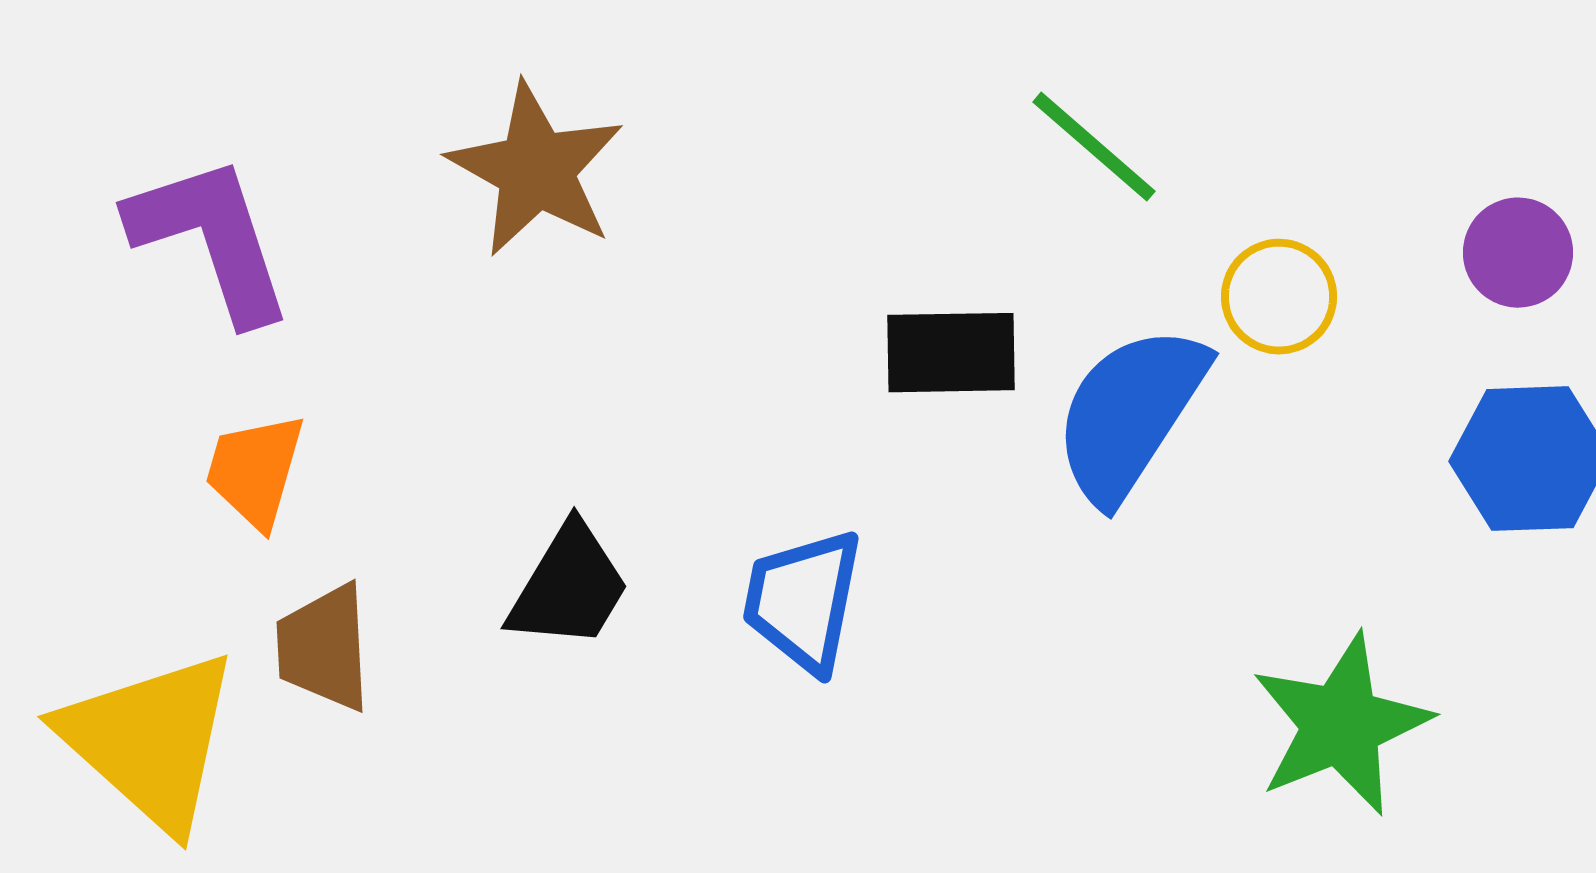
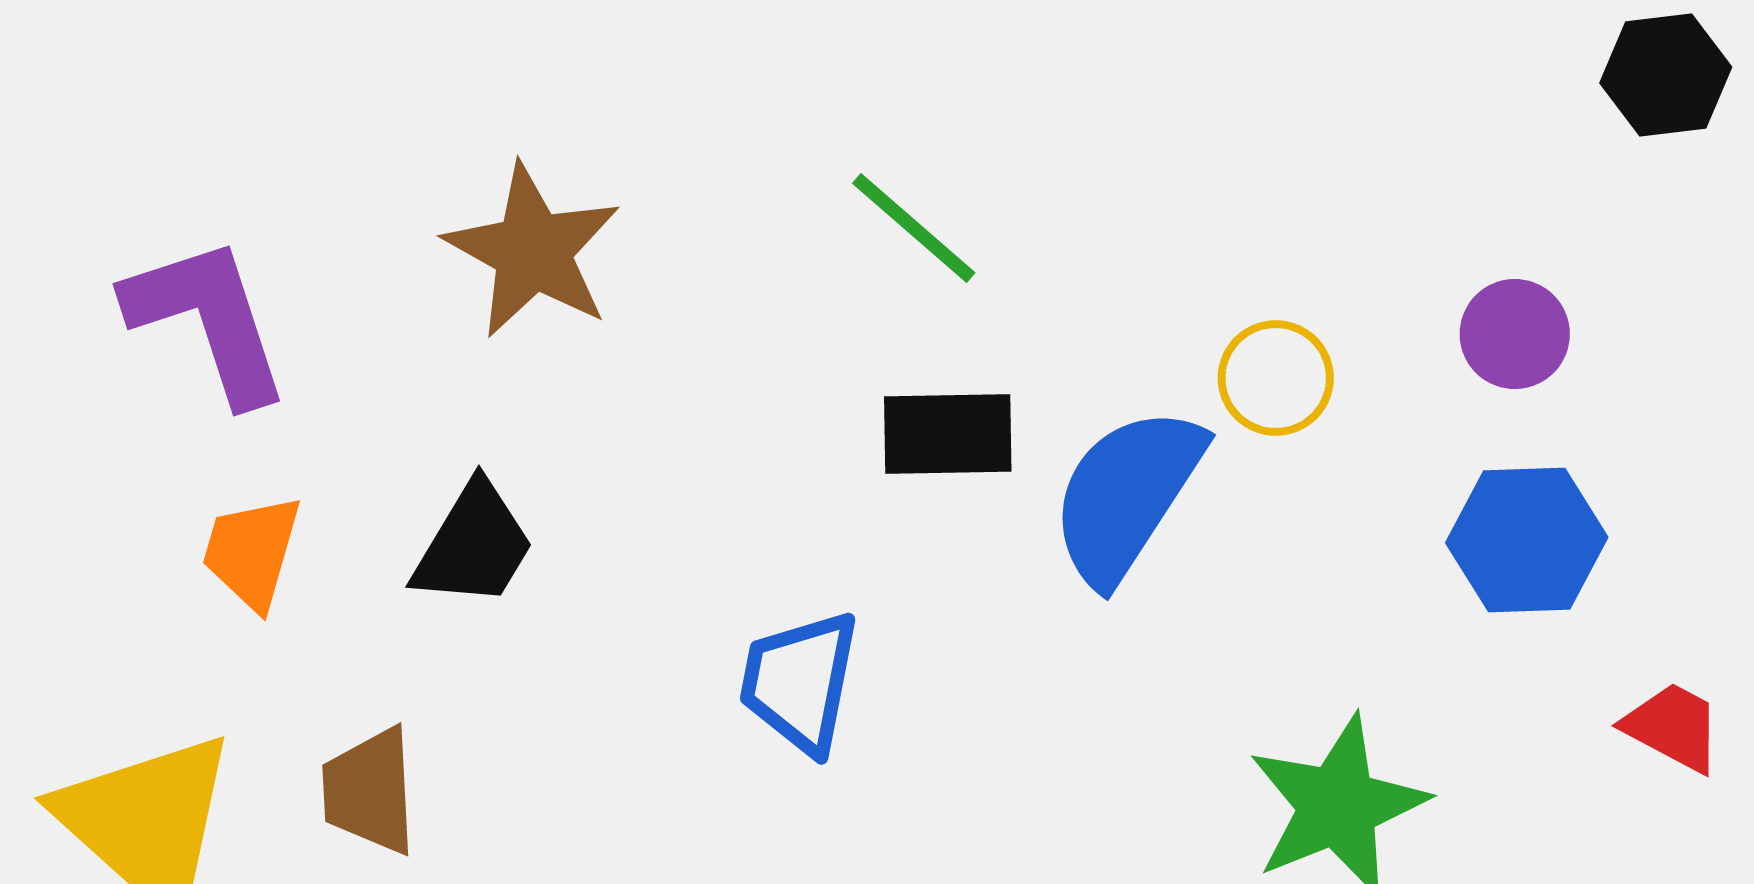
green line: (1094, 147) -> (914, 228), moved
black trapezoid: (569, 587) -> (474, 545), moved
brown trapezoid: (324, 648) -> (370, 791), moved

